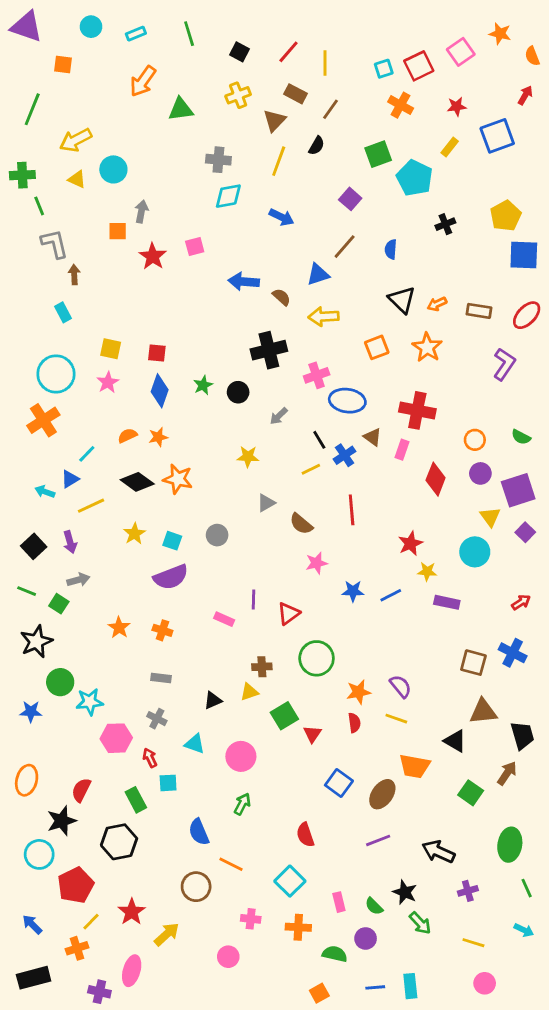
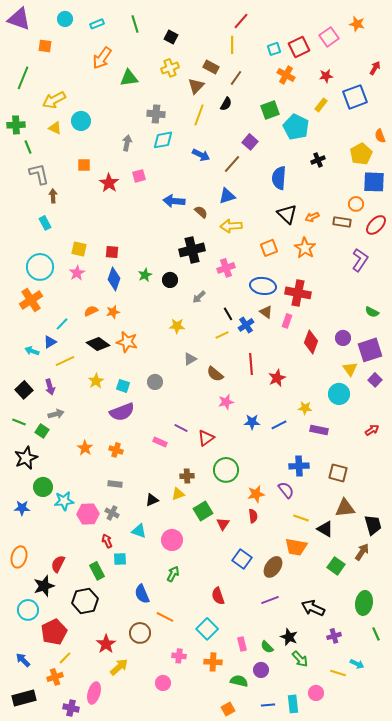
red line: (289, 52) -> (241, 21), moved
orange semicircle: (532, 56) -> (380, 136), moved
gray arrow: (141, 212) -> (127, 143), moved
brown line: (345, 247) -> (232, 164), moved
blue semicircle: (391, 249) -> (279, 178), size x1.6
blue ellipse: (347, 401) -> (263, 286), moved
orange circle: (475, 440) -> (356, 204), moved
red star: (410, 543) -> (277, 378), moved
purple line: (253, 600) -> (181, 428), turned -64
blue cross: (513, 653) -> (299, 466), moved, turned -30
yellow line: (396, 719) -> (301, 518), moved
pink hexagon: (116, 738) -> (88, 514), moved
red star: (132, 912) -> (106, 644), moved
cyan arrow: (524, 930) -> (357, 664), moved
pink circle: (485, 983) -> (316, 693), moved

